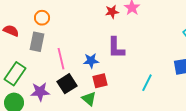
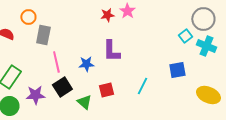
orange circle: (42, 18) -> (28, 17), moved
gray rectangle: (37, 42) -> (43, 35), moved
red square: (100, 81) -> (106, 90), moved

